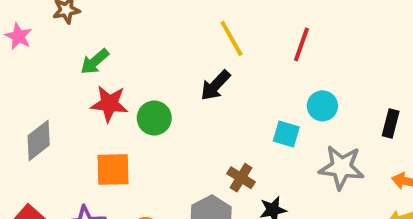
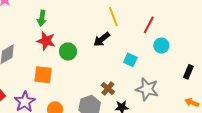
green arrow: (95, 61) -> (42, 18), turned -49
cyan circle: (322, 106) -> (161, 46), moved
cyan square: (286, 134) -> (130, 60), moved
gray star: (341, 167) -> (147, 89), moved

